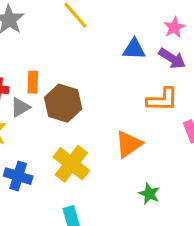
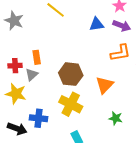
brown hexagon: (63, 103) -> (71, 74), moved
green star: (149, 194) -> (116, 118), moved

